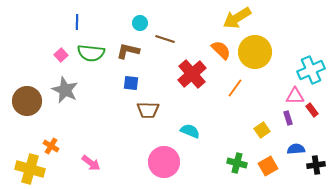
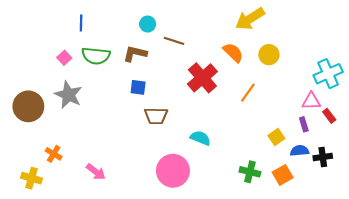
yellow circle: (255, 52) -> (269, 55), size x0.6
blue semicircle: (296, 149) -> (300, 151), moved
black cross: (316, 165) -> (323, 157), moved
yellow cross: (30, 169) -> (31, 178), size x0.7

